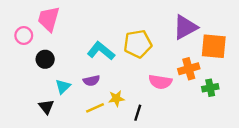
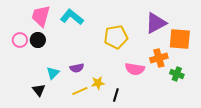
pink circle: (24, 36) -> (20, 40), moved
cyan L-shape: (101, 51) -> (72, 17), moved
black circle: (45, 59) -> (38, 40), moved
green cross: (210, 88) -> (177, 74), turned 32

